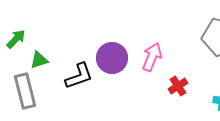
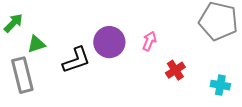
pink arrow: (152, 57) -> (149, 41), size x0.7

